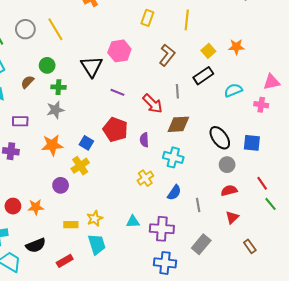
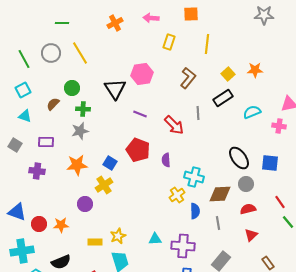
brown diamond: (178, 124) -> (220, 194), moved
yellow cross: (145, 178) -> (177, 195), moved
blue semicircle: (174, 193) -> (195, 211), turned -35

